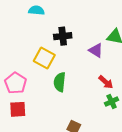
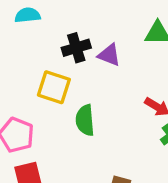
purple triangle: (96, 50) -> (109, 55), moved

